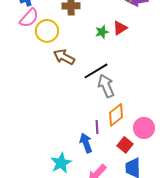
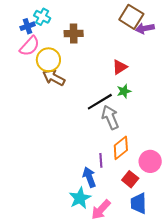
red triangle: (120, 28) -> (120, 67), moved
green star: (102, 32) -> (124, 91), moved
brown arrow: (64, 57) -> (54, 78), moved
cyan star: (61, 163) -> (80, 198), moved

